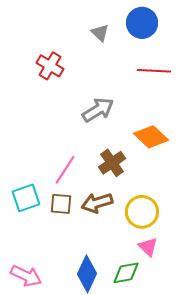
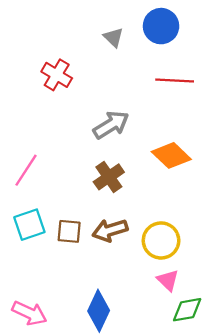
brown cross: (112, 163) -> (109, 177), moved
pink line: (65, 170) -> (26, 170), moved
green diamond: (126, 273) -> (187, 310), moved

